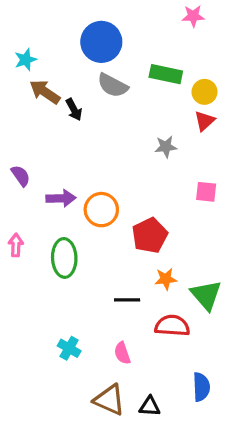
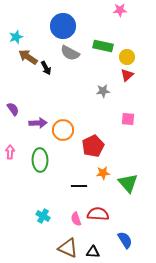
red semicircle: (172, 326) -> (98, 214), moved
blue semicircle: (201, 387) -> (125, 240), turned -30

